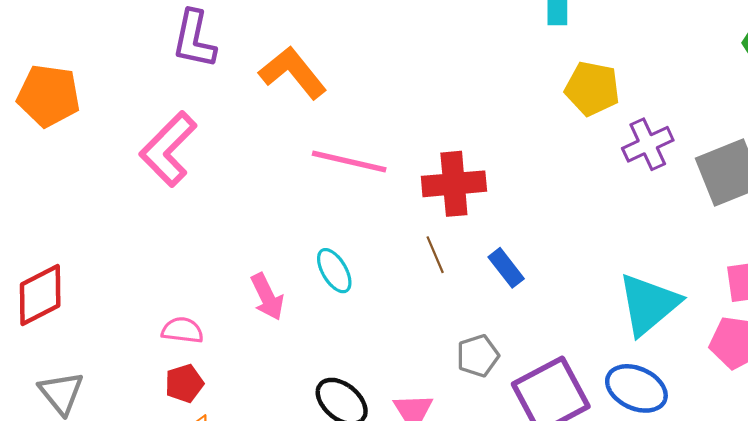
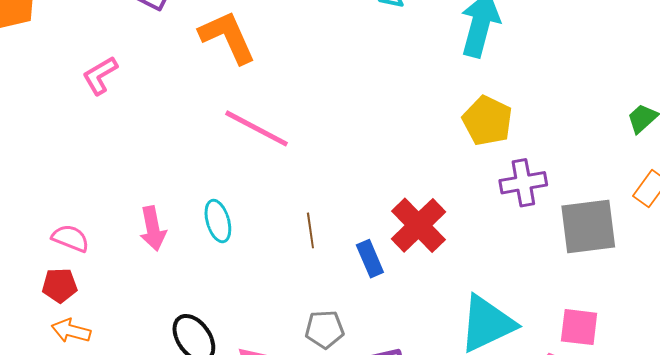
pink L-shape: (168, 149) -> (100, 75), size x0.6
red cross: (454, 184) -> (419, 225), moved, turned 36

